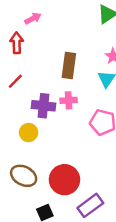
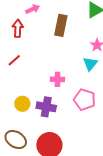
brown rectangle: (69, 66) -> (61, 25), moved
purple cross: (43, 106) -> (46, 107), moved

